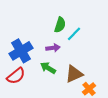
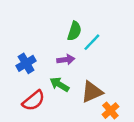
blue cross: (21, 51) -> (26, 63), size x0.7
red semicircle: (16, 76) -> (33, 101), moved

